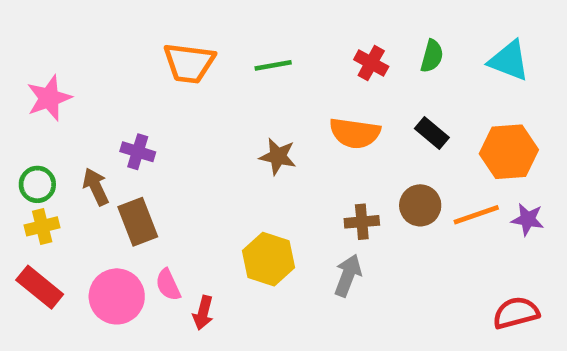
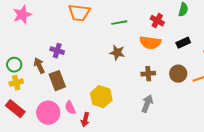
red cross: (371, 63) -> (157, 21), moved
green line: (273, 65) -> (119, 23), moved
pink star: (49, 98) -> (22, 15), moved
black rectangle: (432, 133) -> (183, 43), turned -64
brown cross: (362, 222) -> (148, 74), moved
yellow hexagon: (268, 259) -> (101, 97), moved

